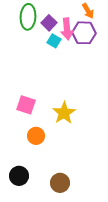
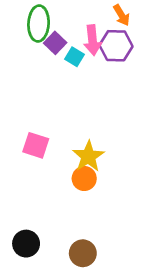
purple square: (49, 23) -> (55, 43), moved
orange circle: (36, 136) -> (84, 179), moved

